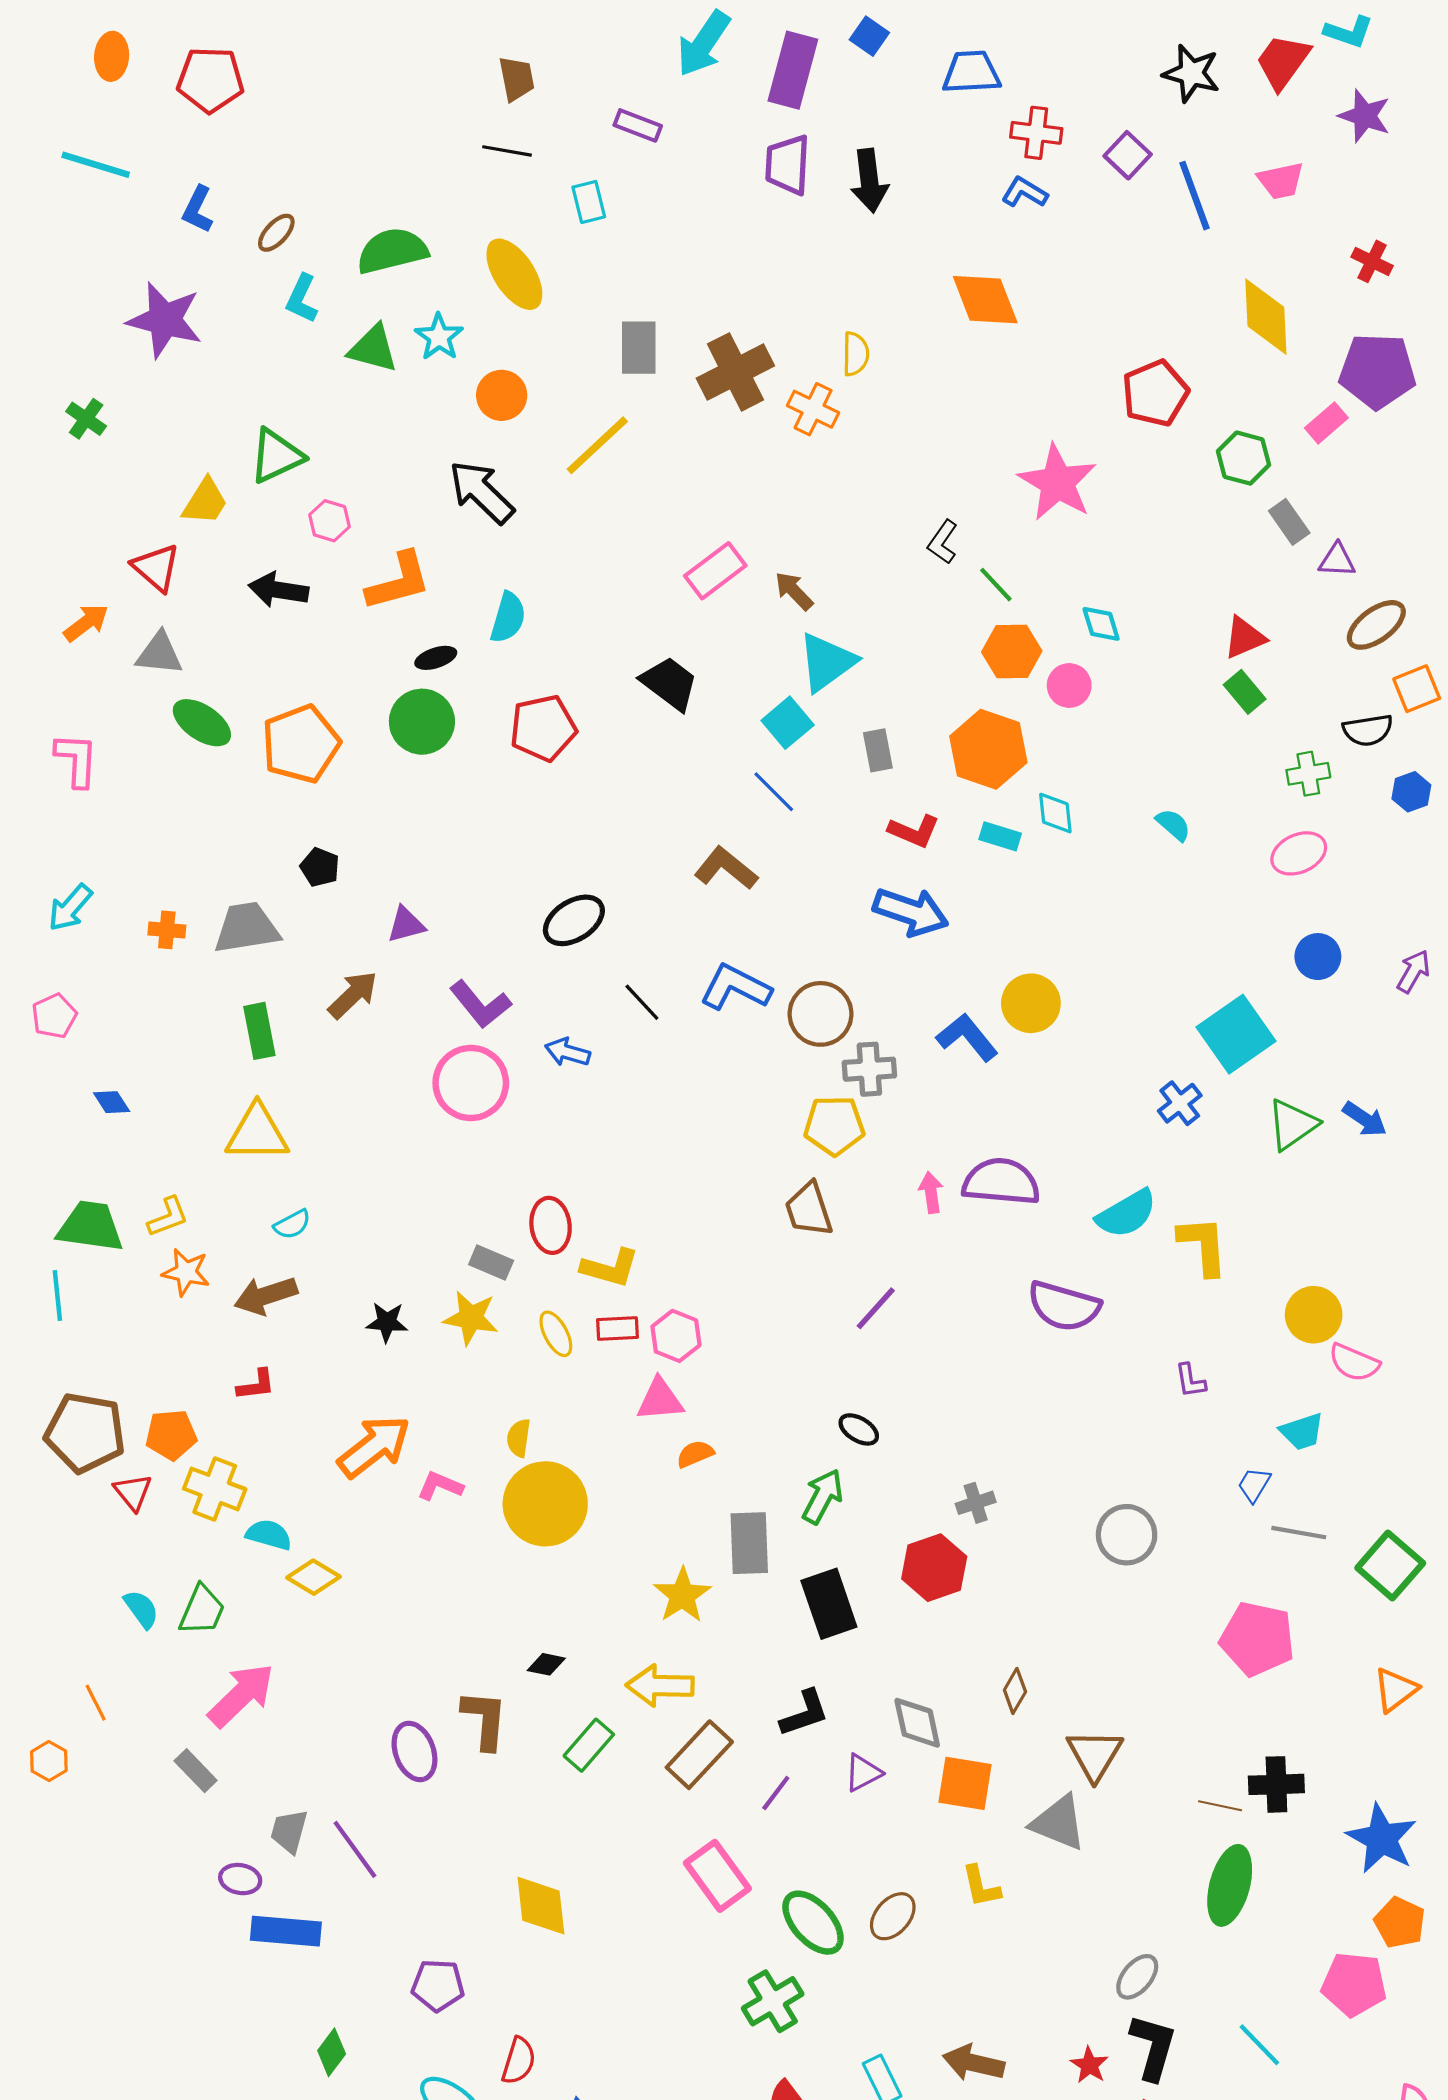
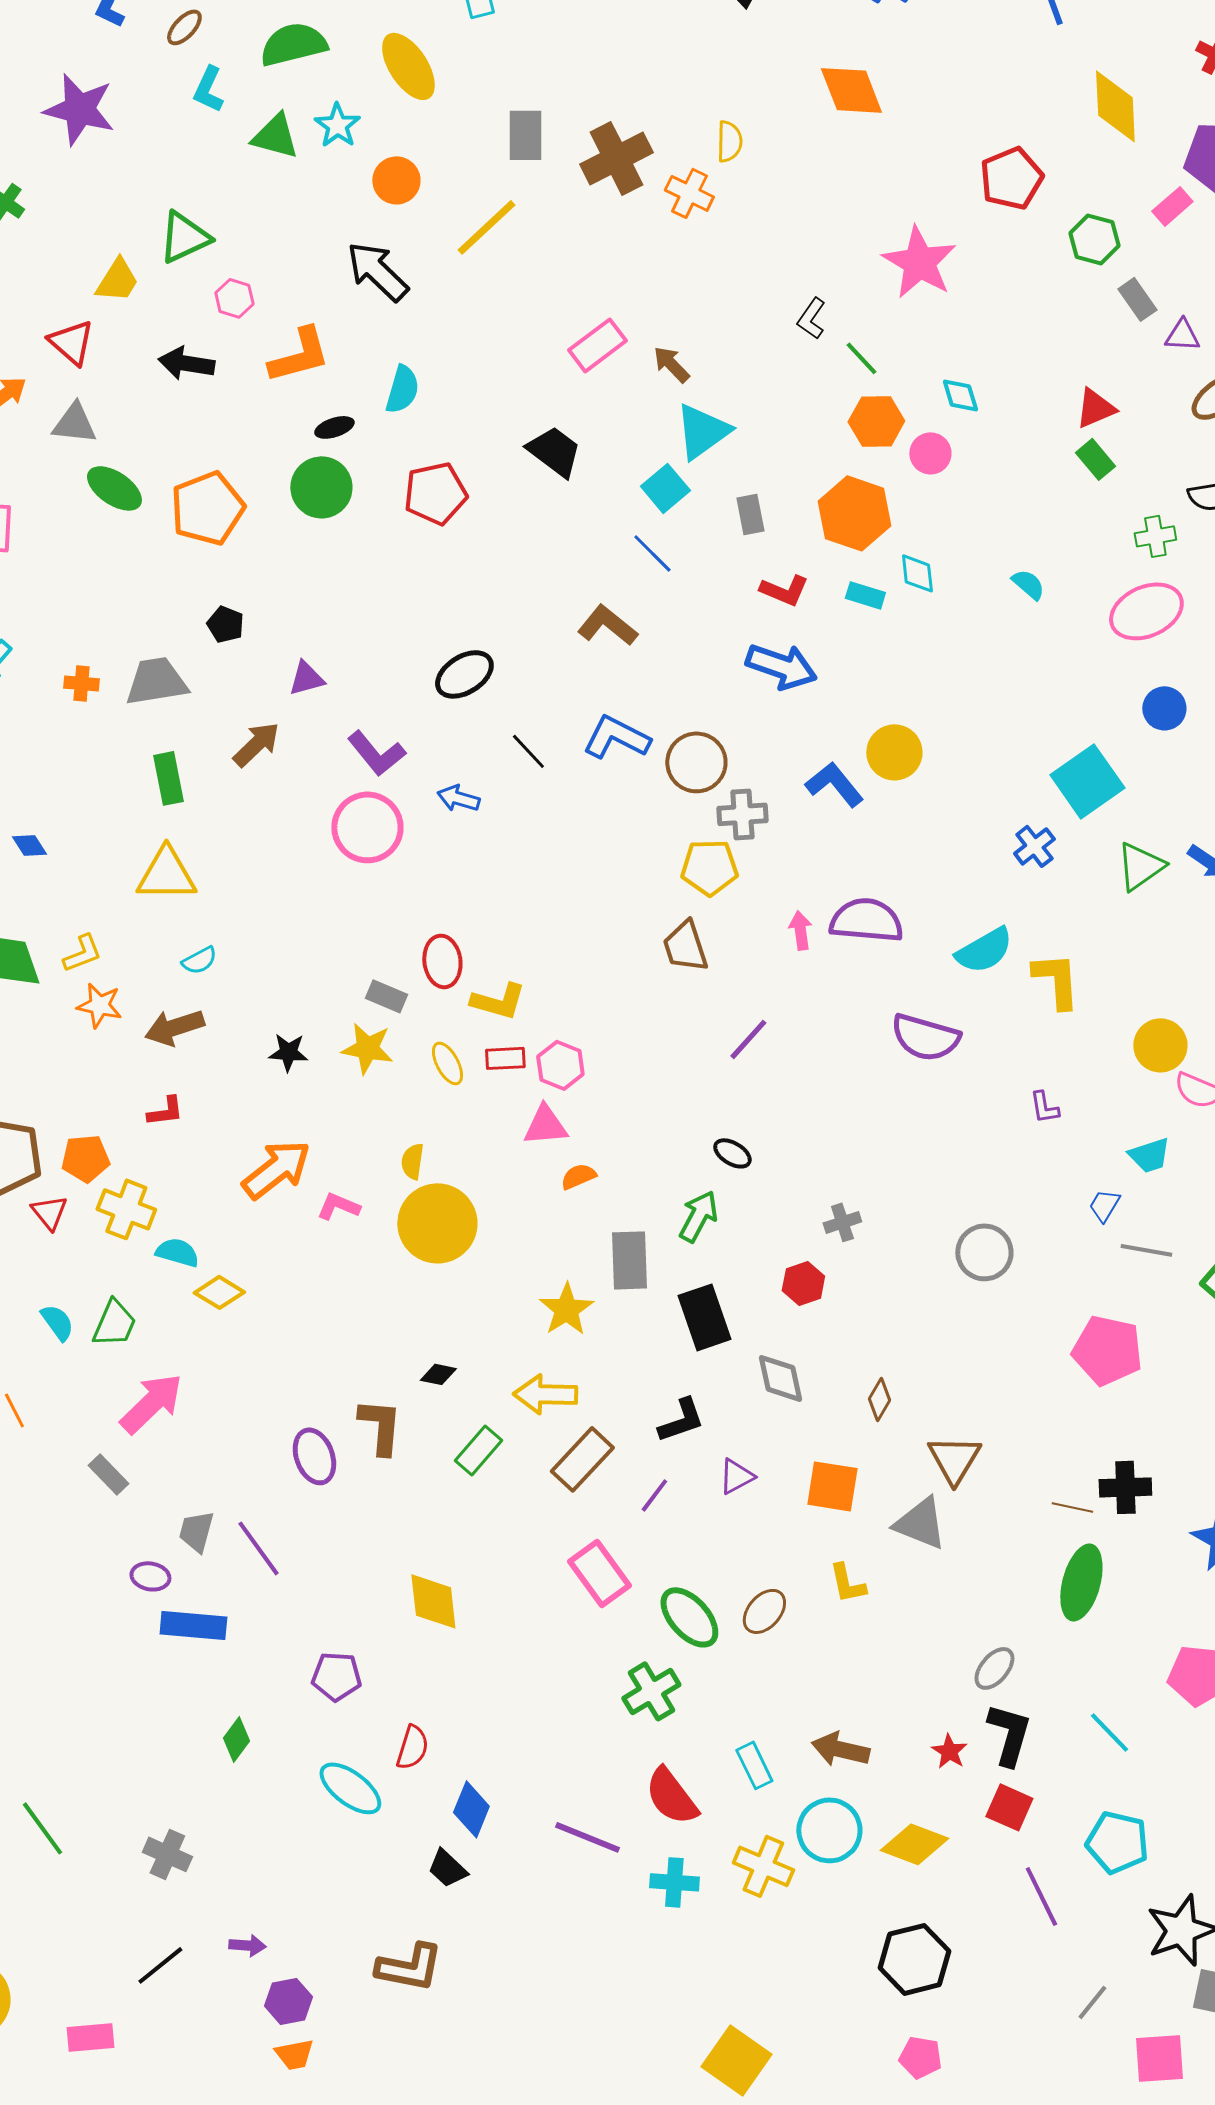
pink ellipse: (1299, 853) -> (1146, 611), size x1.4
red hexagon: (934, 1568) -> (803, 1283), size x0.7
gray diamond: (917, 1723) -> (780, 1378), moved

